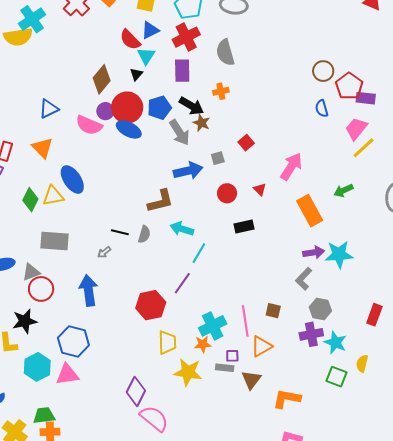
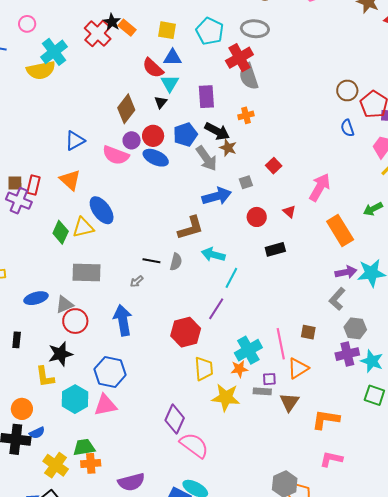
blue triangle: (150, 30) -> (173, 58), turned 30
red cross: (186, 37) -> (239, 58), moved
red circle: (127, 107) -> (153, 136), size x0.7

